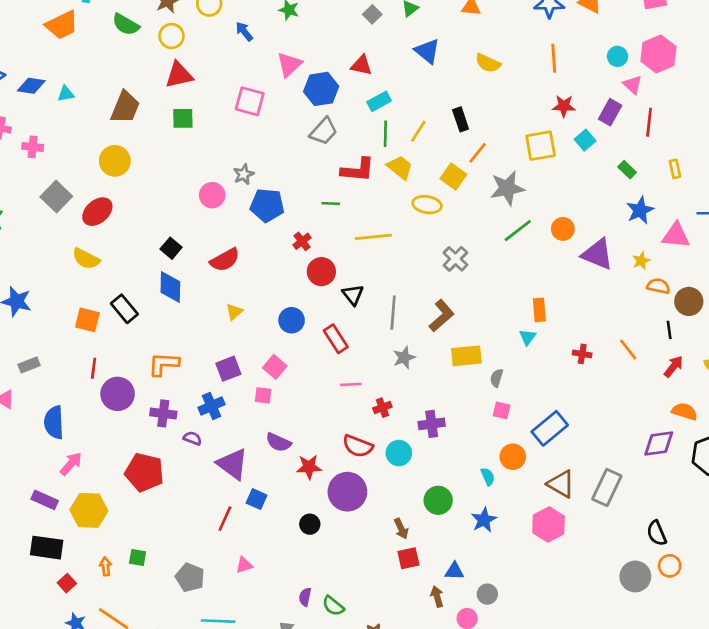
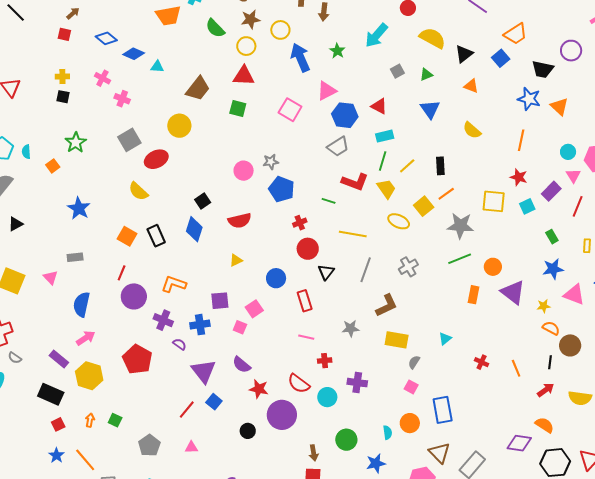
blue arrow: (244, 31) -> (300, 58), size x1.8
orange rectangle: (539, 310) -> (473, 295), moved
gray line: (393, 313) -> (366, 270), moved
blue rectangle: (550, 428) -> (443, 410), turned -76

